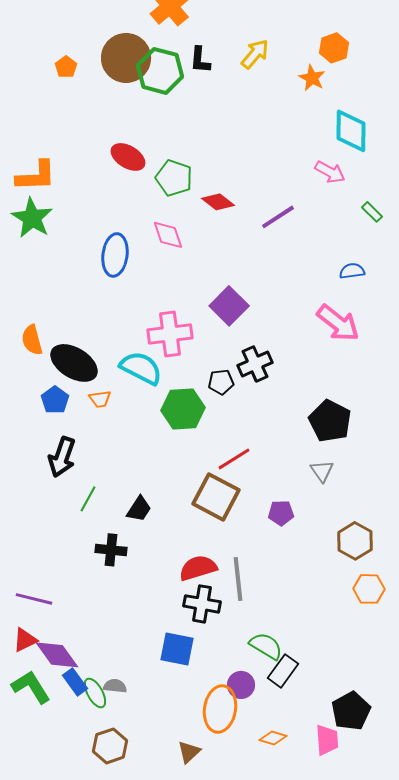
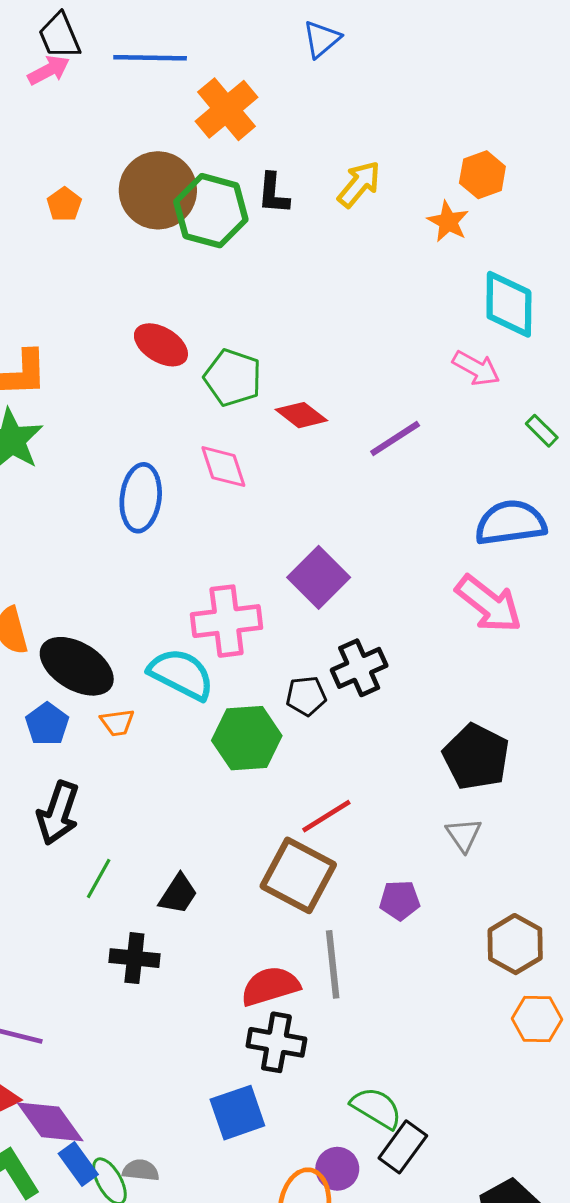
blue semicircle: (352, 271) -> (511, 523), size x1.8
gray line: (238, 579) -> (333, 964), moved
blue square: (177, 649) -> (237, 1113), turned -30

